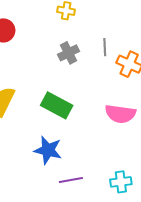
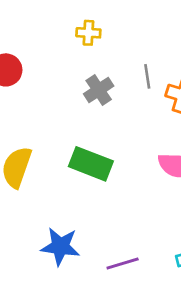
blue star: (48, 150) -> (60, 246), moved

